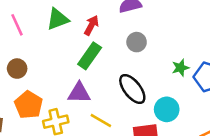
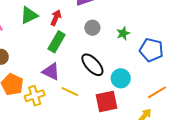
green star: (180, 68) -> (123, 33), moved
purple triangle: (79, 93) -> (51, 72), turned 30

